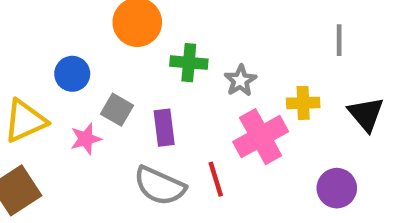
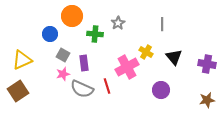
blue circle: (72, 74) -> (50, 34), moved
gray star: (240, 81) -> (118, 23), moved
yellow cross: (303, 103) -> (146, 52), turned 32
pink star: (86, 139) -> (63, 74), moved

